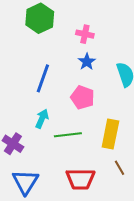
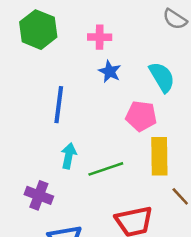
pink pentagon: (82, 97) -> (141, 116), moved

